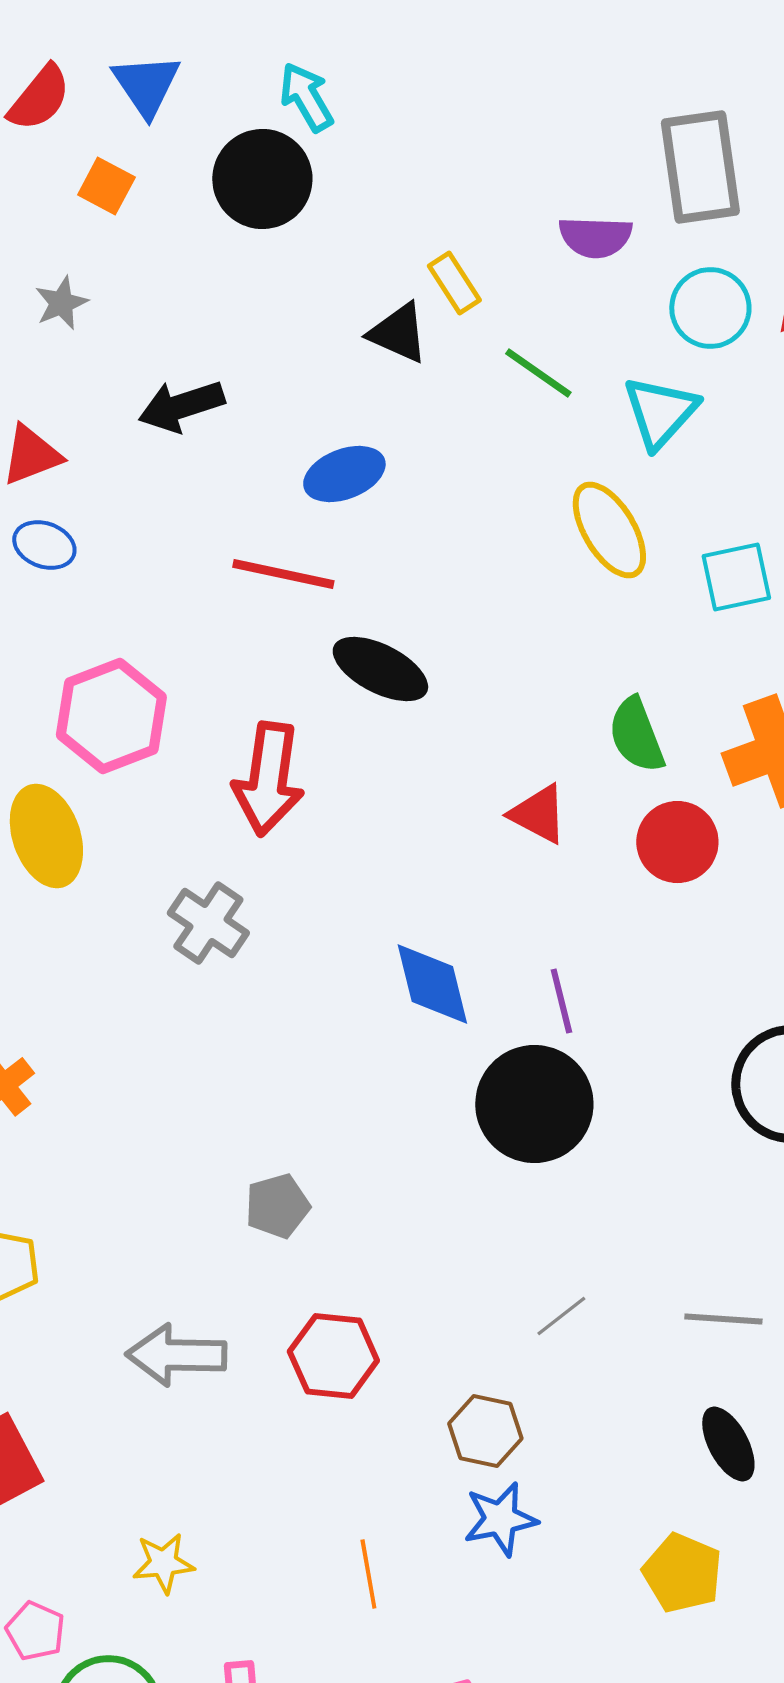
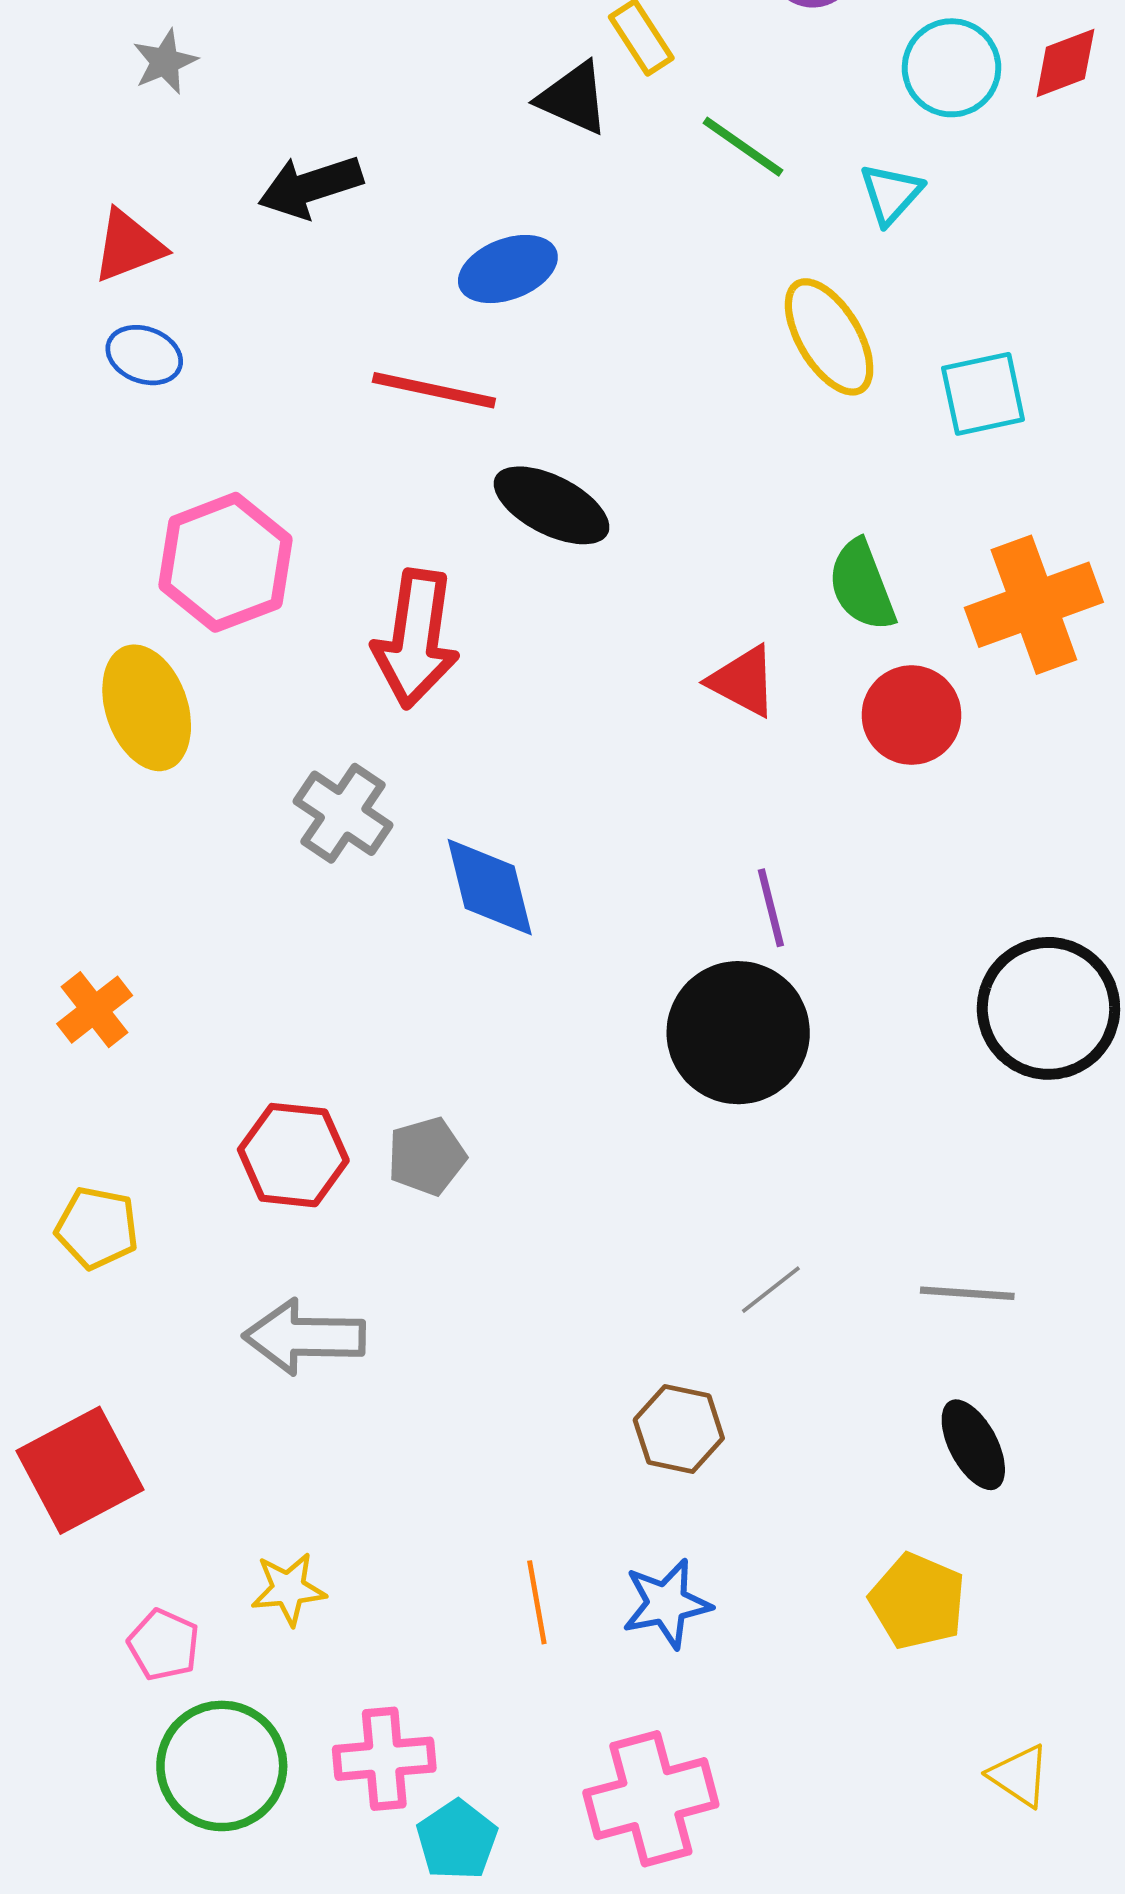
cyan triangle: (660, 412) -> (891, 194), size x0.7
blue diamond: (432, 984) -> (490, 887), moved
red hexagon: (333, 1356) -> (293, 1155), moved
blue star: (500, 1519) -> (667, 1604), moved
pink pentagon: (35, 1631) -> (164, 1645), moved

